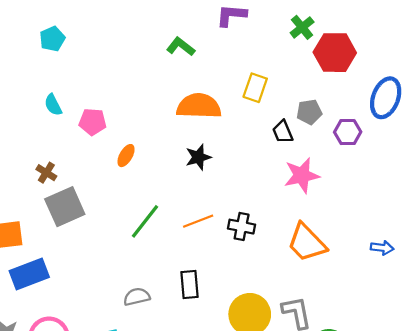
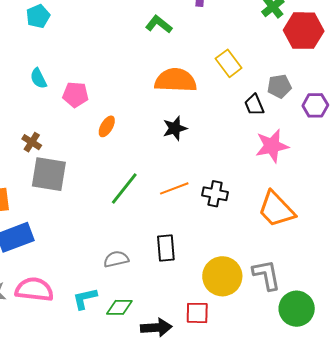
yellow rectangle: (255, 88) -> (229, 63), turned -56
gray square: (65, 207) -> (49, 174), turned 33

